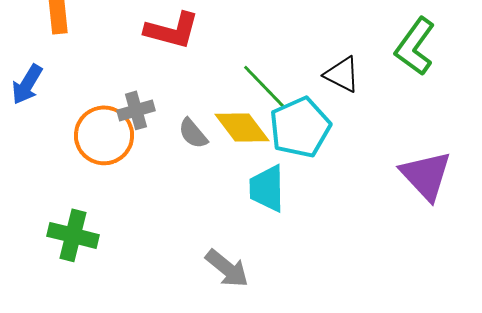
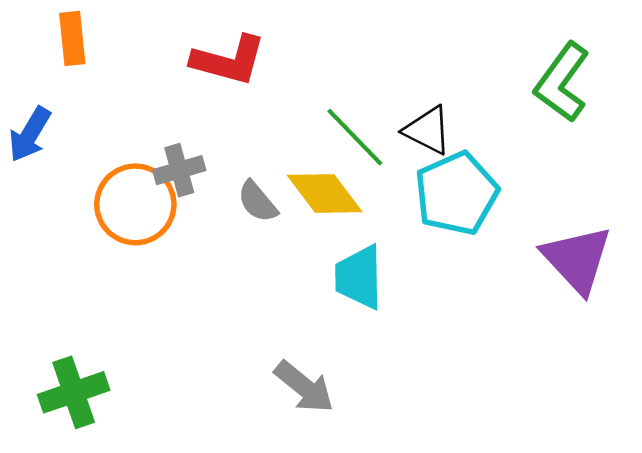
black triangle: (342, 74) -> (428, 130), moved
cyan pentagon: (300, 127) -> (456, 193), moved
green cross: (73, 235) -> (74, 392), moved, turned -33

